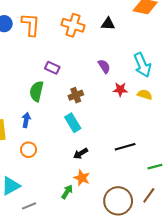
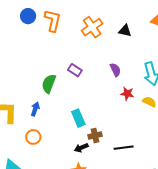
orange cross: (73, 25) -> (92, 27), turned 30
purple rectangle: (52, 68) -> (75, 70), moved
brown cross: (76, 95) -> (95, 136), moved

